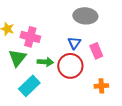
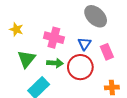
gray ellipse: (85, 16) -> (96, 16), turned 40
pink cross: (30, 37) -> (54, 38), moved

